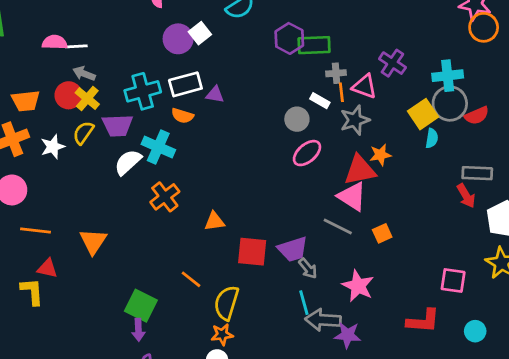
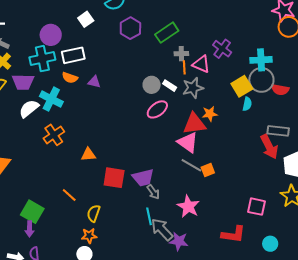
purple hexagon: (289, 38) -> (130, 28), moved
purple circle: (178, 39) -> (51, 35), moved
green rectangle: (314, 45) -> (167, 33), turned -35
purple triangle: (215, 95) -> (94, 82), moved
white rectangle: (320, 101) -> (170, 86), moved
red semicircle: (477, 116) -> (280, 90), turned 30
red arrow: (466, 196) -> (269, 147), size x1.4
gray line: (338, 227) -> (191, 165), moved
yellow semicircle: (226, 303) -> (94, 213), size x0.7
gray arrow: (323, 320) -> (162, 229), turned 40

